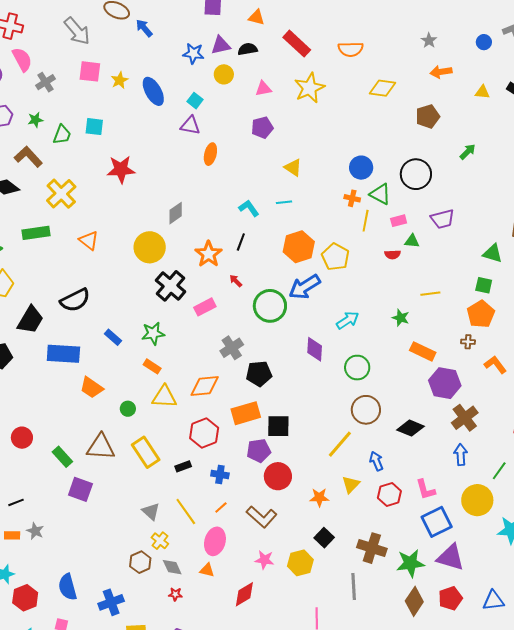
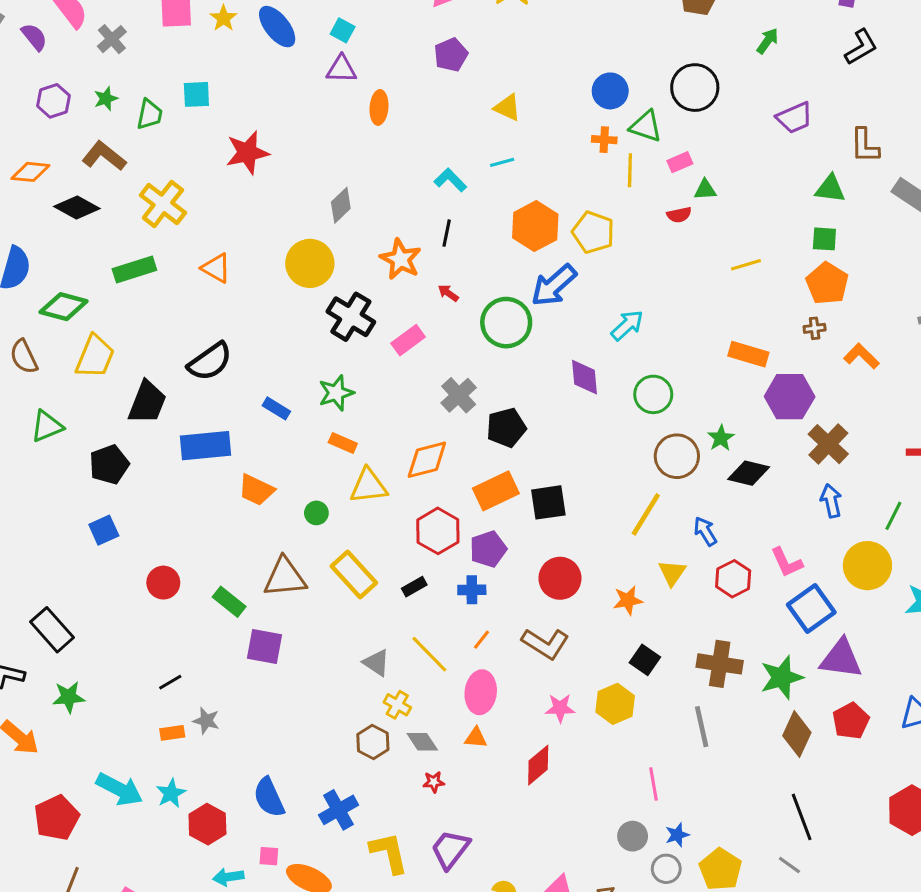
purple trapezoid: (443, 219) -> (795, 118), moved
green star: (401, 318) -> (721, 438), moved, turned 30
purple pentagon: (259, 451) -> (488, 549), moved

